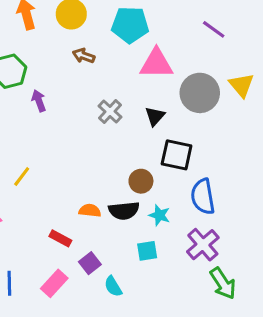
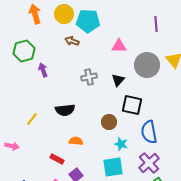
cyan pentagon: (130, 25) -> (88, 21), moved
purple line: (214, 29) -> (156, 24), turned 49
pink triangle: (156, 64) -> (119, 46), size x0.7
gray cross: (110, 112) -> (89, 77), turned 35
black semicircle: (124, 211) -> (65, 110), moved
cyan square: (147, 251) -> (113, 167), size x1.5

